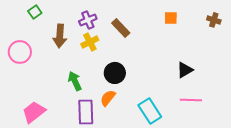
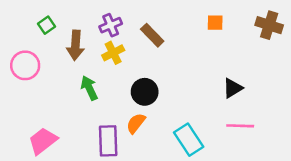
green square: (35, 12) -> (47, 25), moved
brown cross: (214, 20) -> (269, 25), size x1.5
green arrow: (75, 81) -> (89, 88), moved

